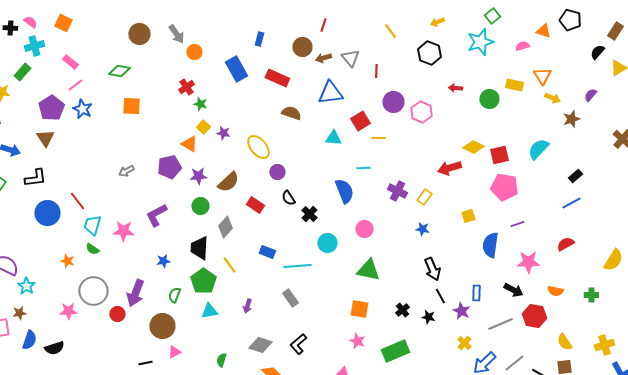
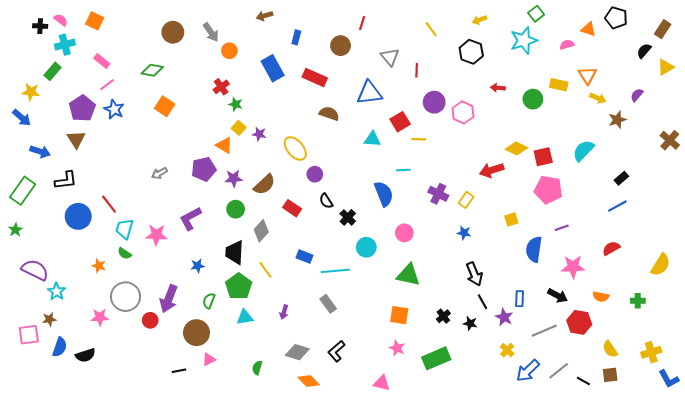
brown arrow: (323, 58) -> (264, 16), moved
orange square: (131, 106) -> (165, 106), turned 30

